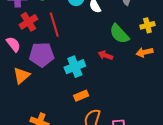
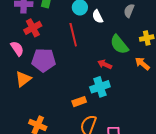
red line: (54, 25) -> (73, 35), moved
orange arrow: (145, 52) -> (142, 64), turned 49
cyan cross: (75, 67) -> (100, 87), moved

